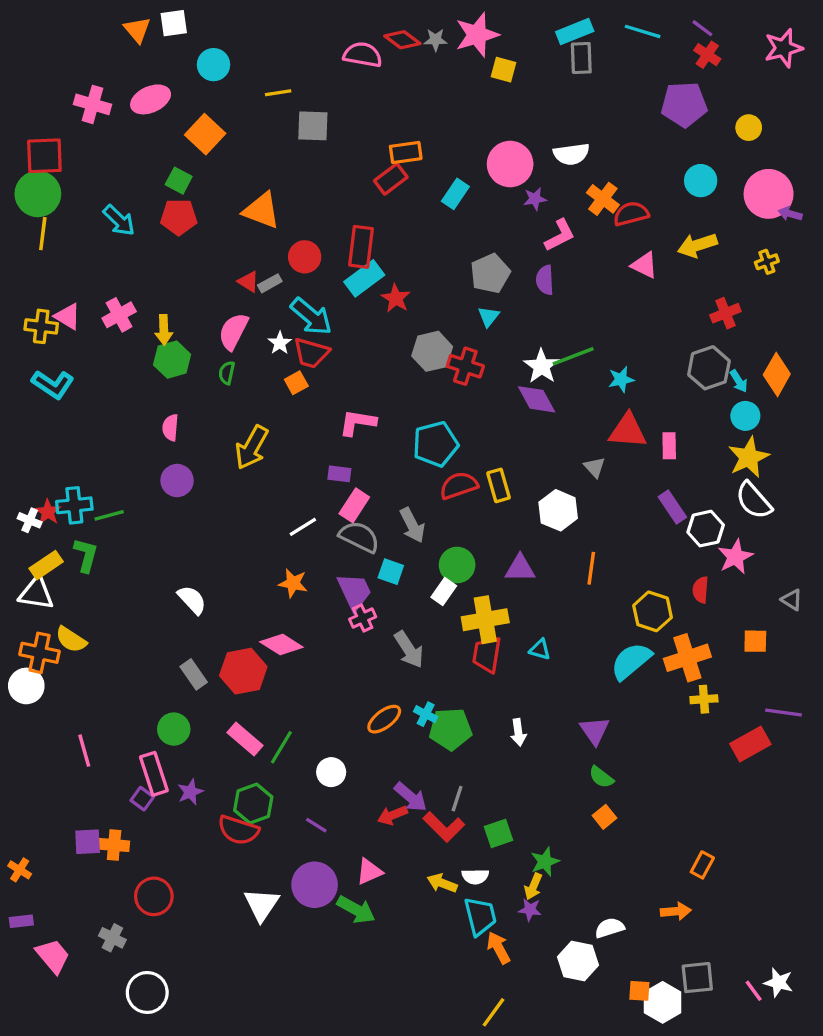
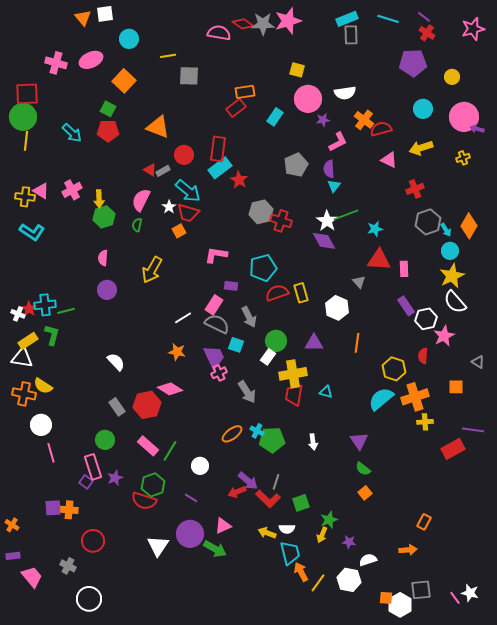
gray star: (436, 40) -> (263, 24), size x1.6
yellow square: (503, 70) -> (297, 70), moved
red cross: (725, 313) -> (415, 189), moved
cyan triangle: (489, 316) -> (334, 186), moved
purple rectangle: (339, 474) -> (231, 286), moved
white circle: (26, 686) -> (41, 425), moved
purple star: (530, 910) -> (349, 542), moved
yellow line: (494, 1012) -> (318, 583), moved

